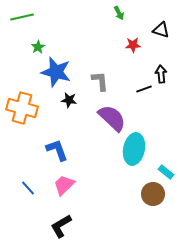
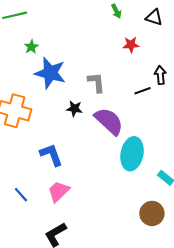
black triangle: (161, 30) -> (154, 17), moved
black star: (69, 100) -> (74, 109), moved
brown circle: (153, 194) -> (152, 213), moved

